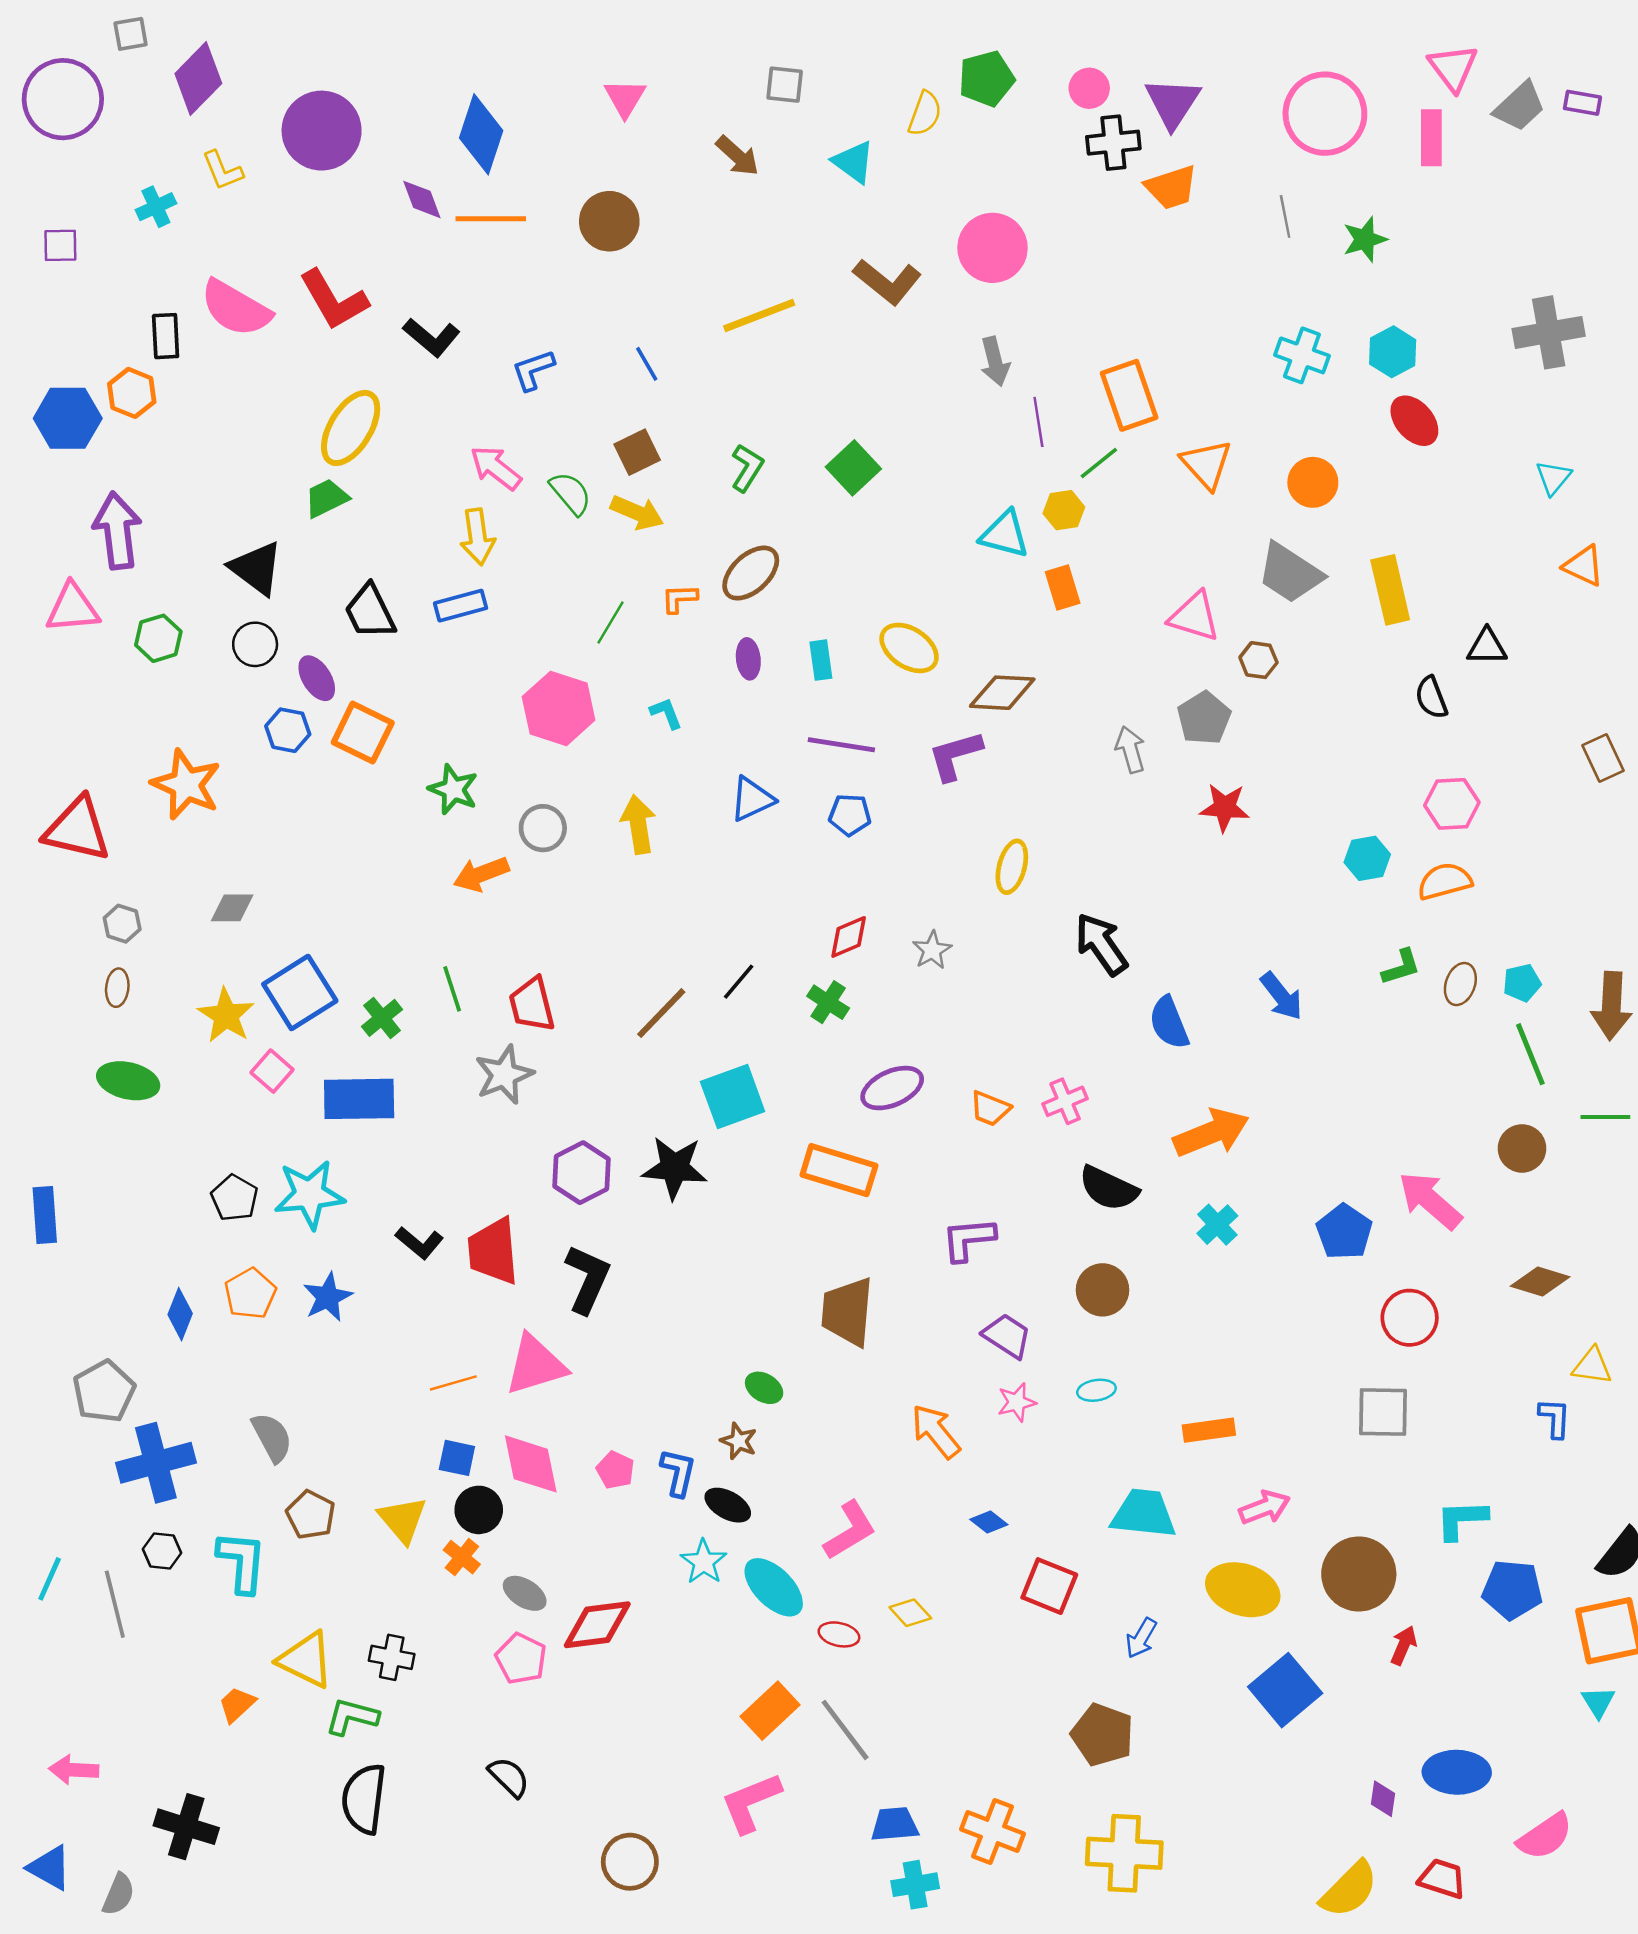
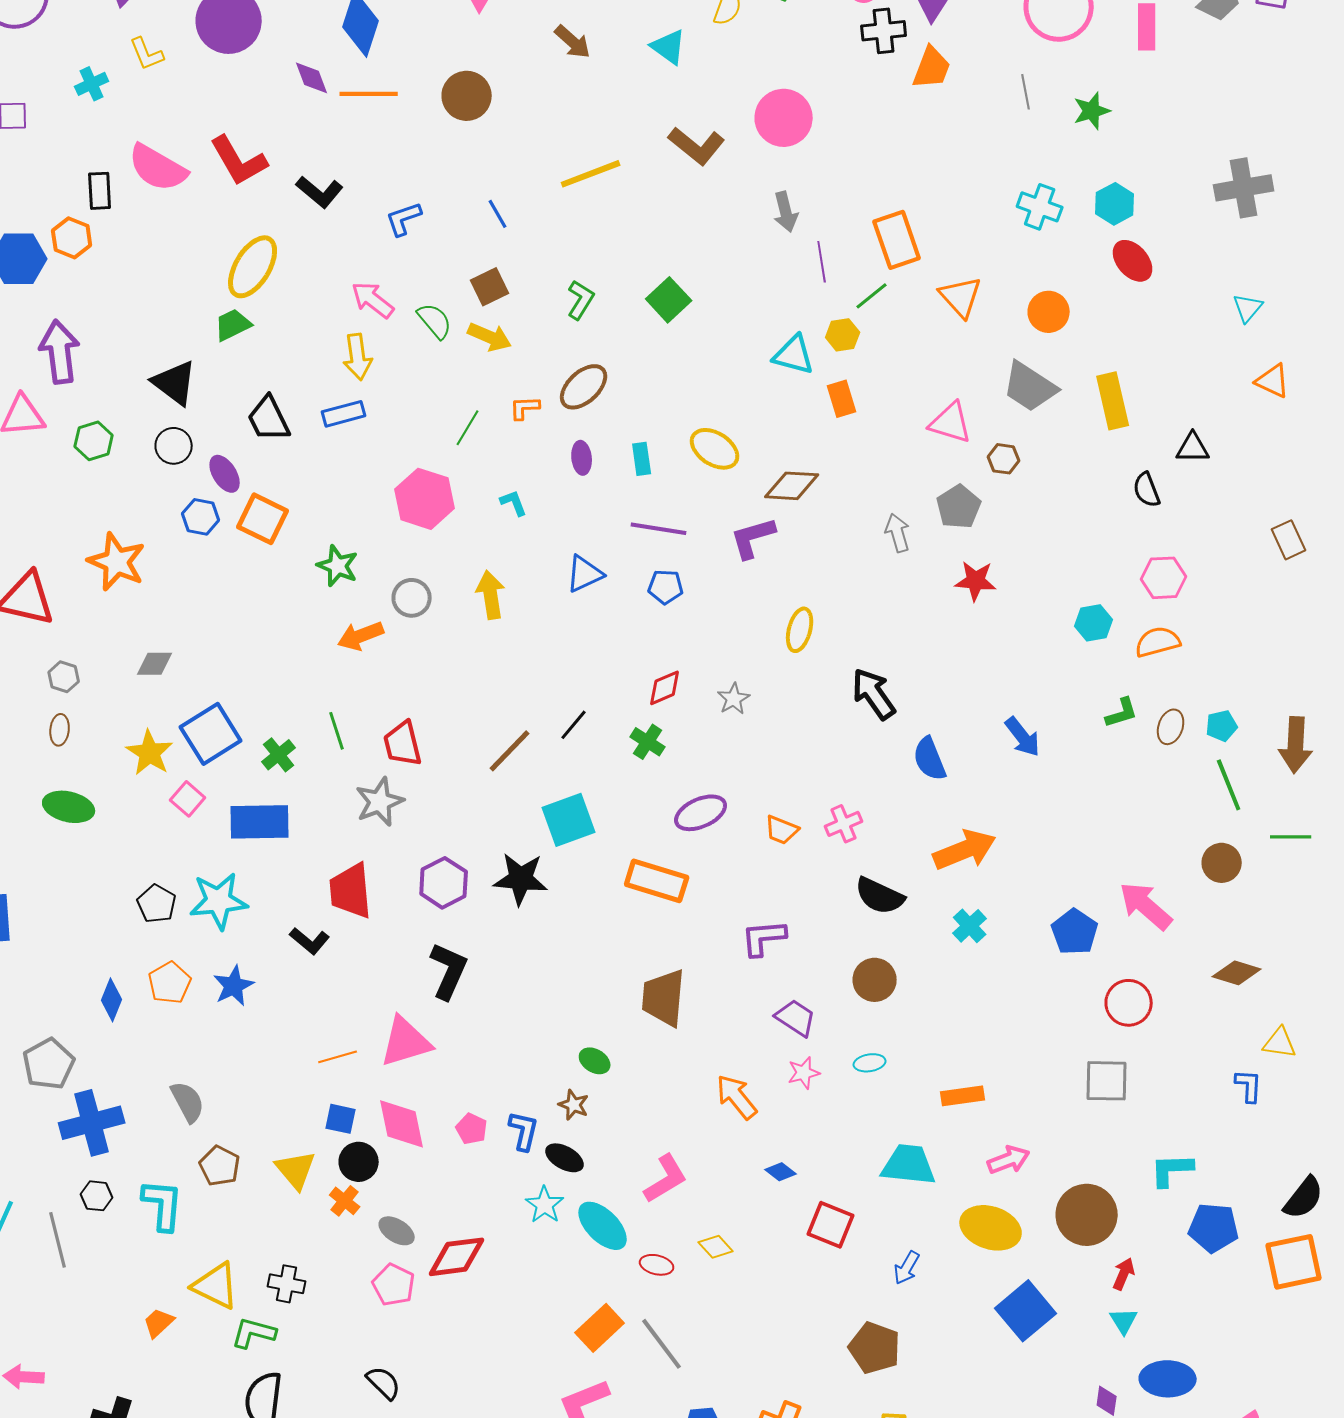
orange trapezoid: (1171, 187) -> (932, 68), turned -51
red trapezoid: (493, 1251) -> (351, 891), moved
cyan triangle: (1598, 1702) -> (1124, 1321), moved

